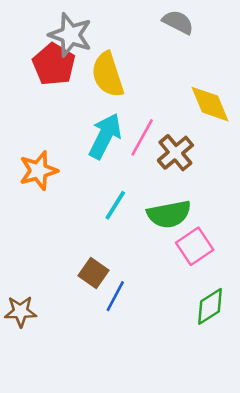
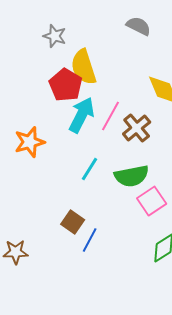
gray star: (70, 35) -> (55, 36), size x0.7
red pentagon: (54, 64) -> (66, 85), moved

